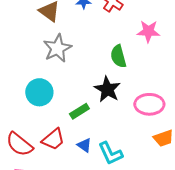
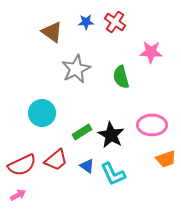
gray star: (57, 48) -> (76, 69), moved
black star: (107, 89) -> (111, 135), moved
red semicircle: (19, 144) -> (22, 165), turned -64

